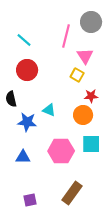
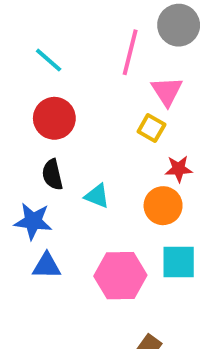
black semicircle: (11, 99) -> (52, 175), moved
blue star: (27, 122) -> (33, 221), moved
blue triangle: (23, 157) -> (47, 266), moved

